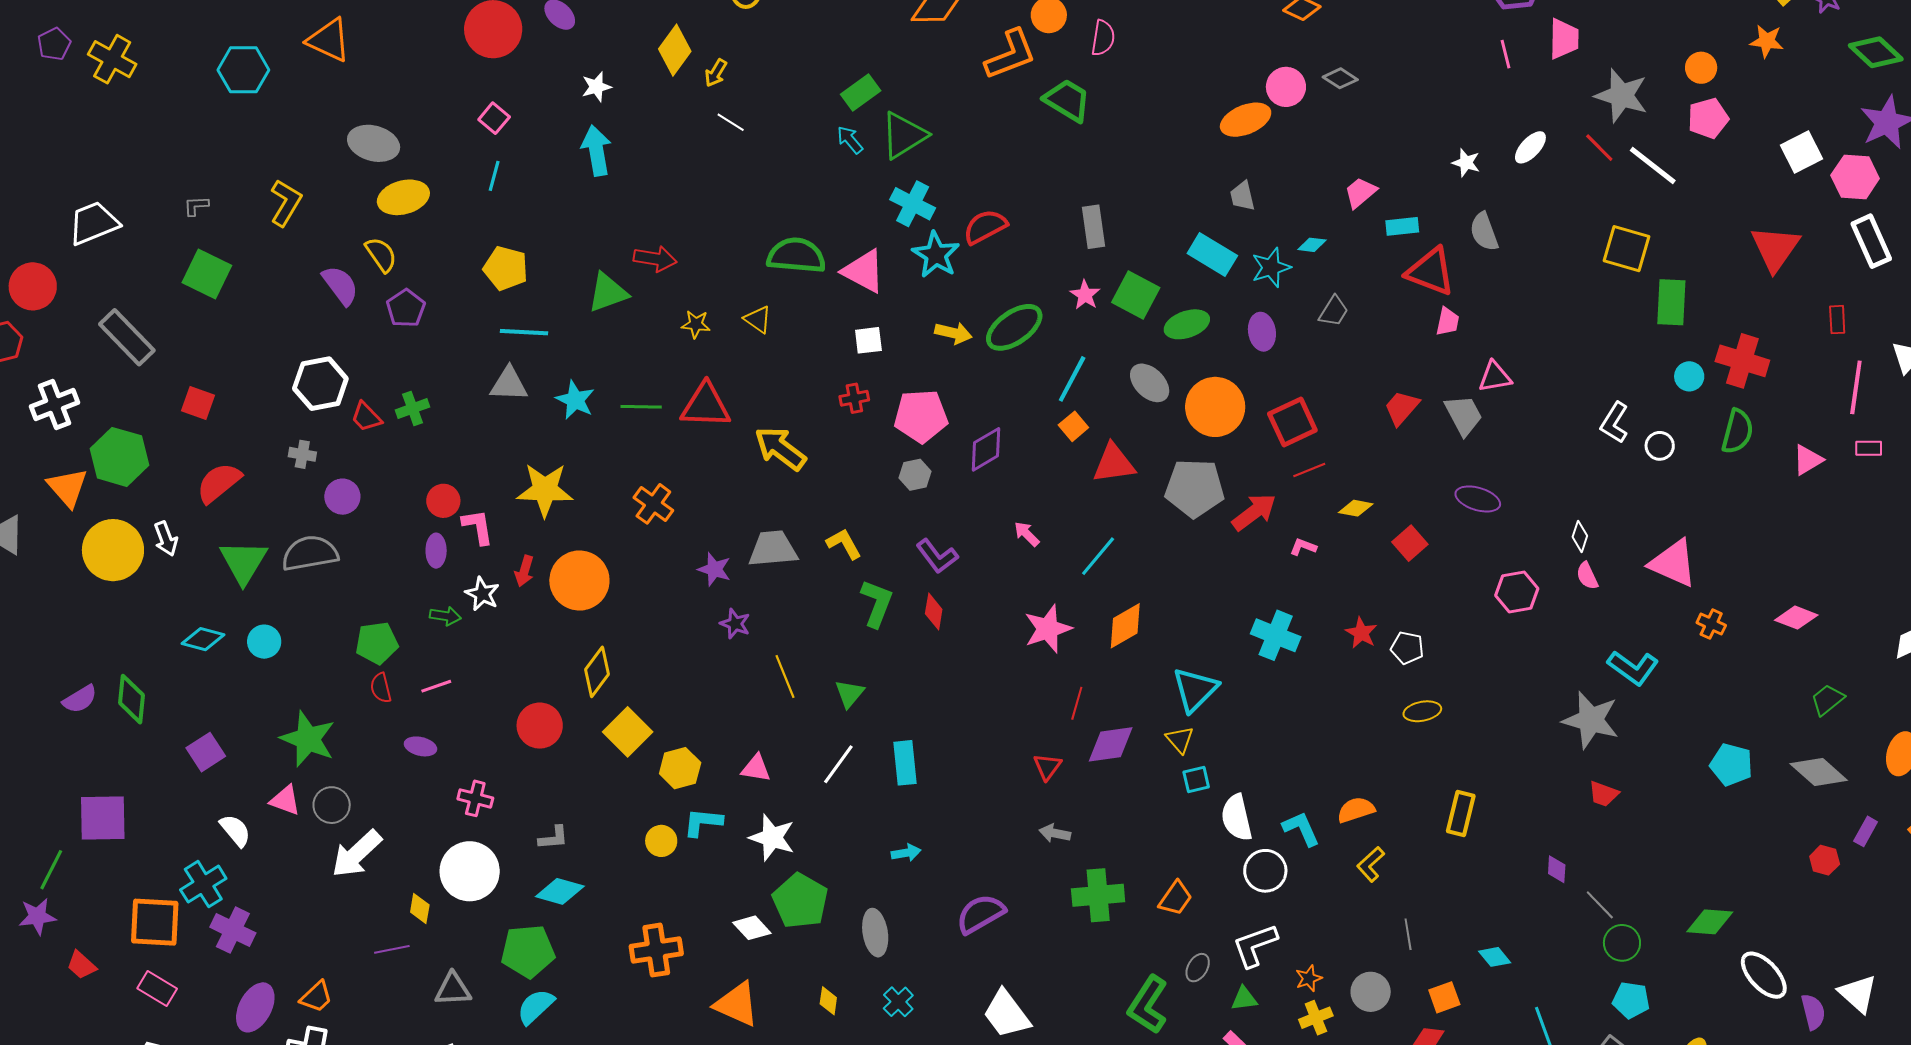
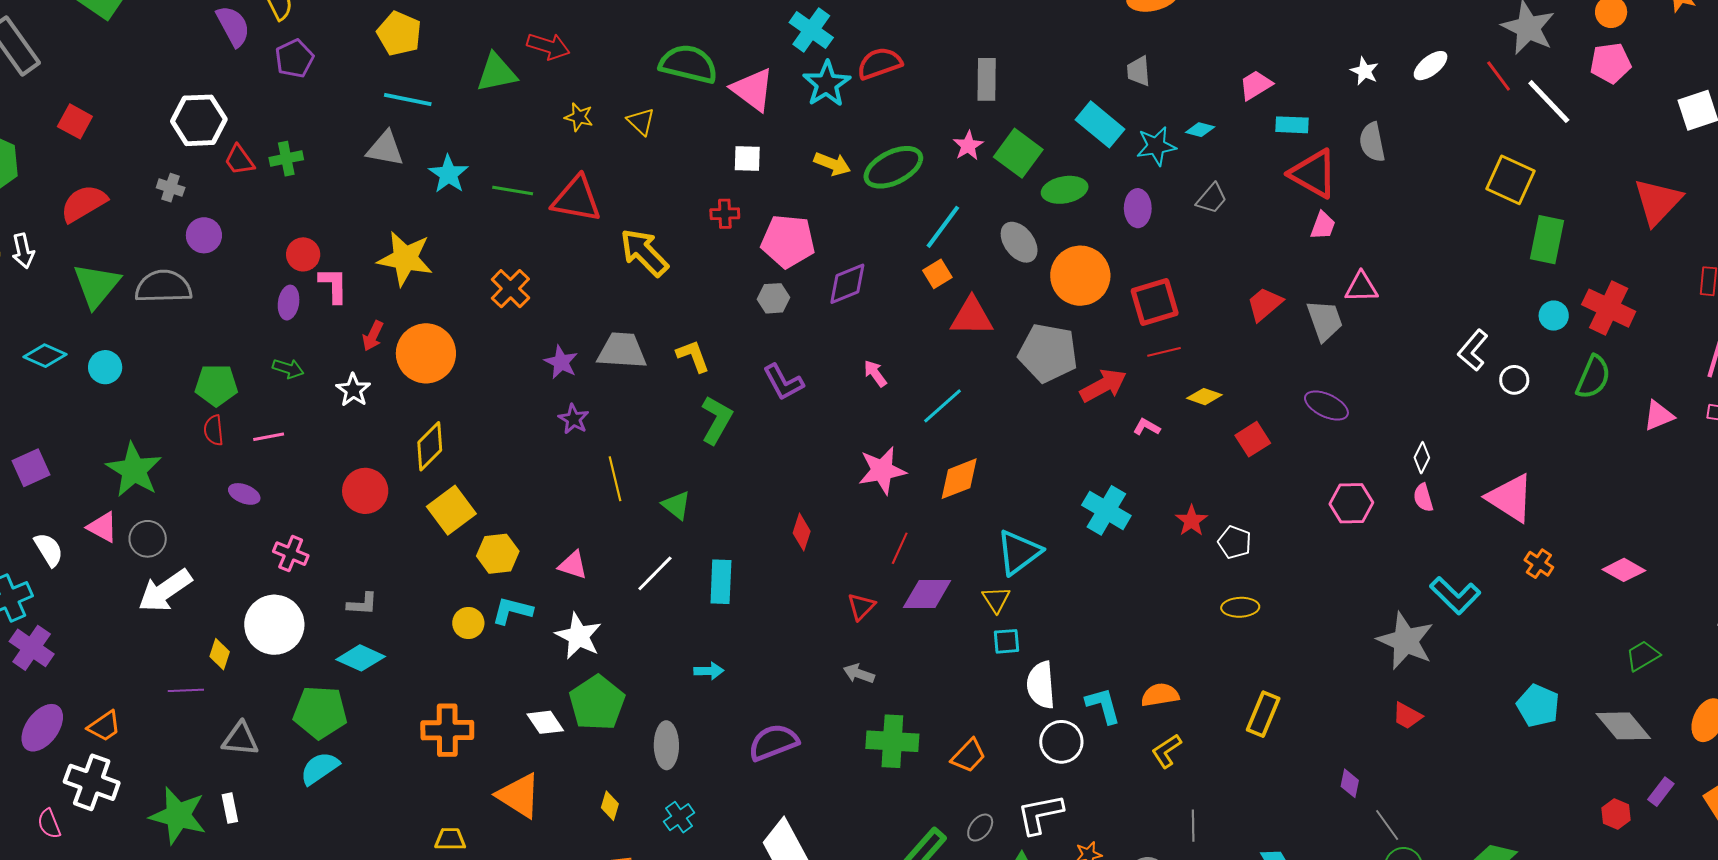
white star: (482, 594) -> (353, 390), moved
red diamond: (934, 611) -> (802, 532), moved
green triangle: (849, 694) -> (676, 505), turned -40

